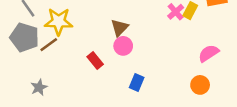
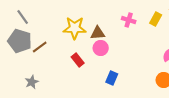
pink cross: (176, 12) -> (129, 20), moved, turned -32
yellow star: (59, 22) -> (75, 28), moved
brown triangle: (120, 28) -> (98, 33), turned 42

